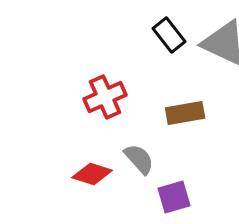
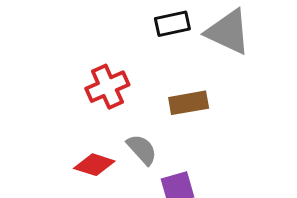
black rectangle: (169, 35) -> (172, 24), turned -64

